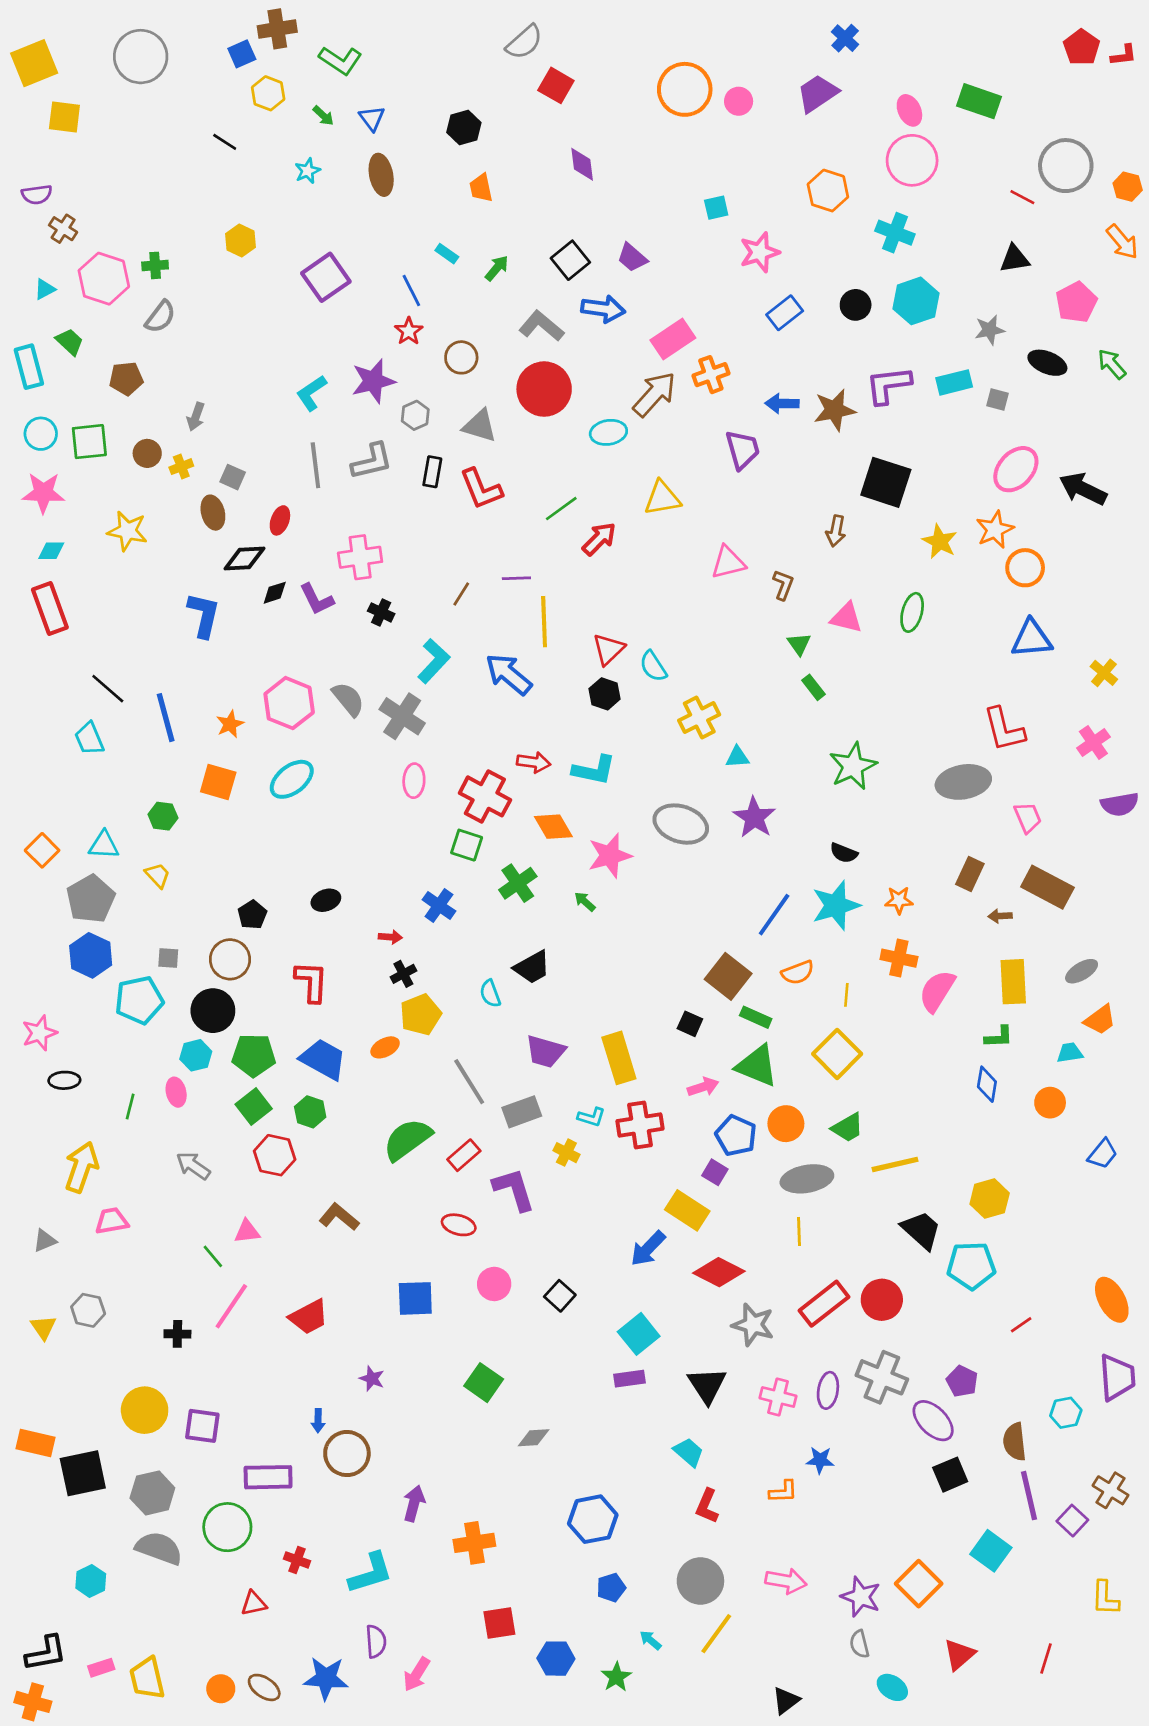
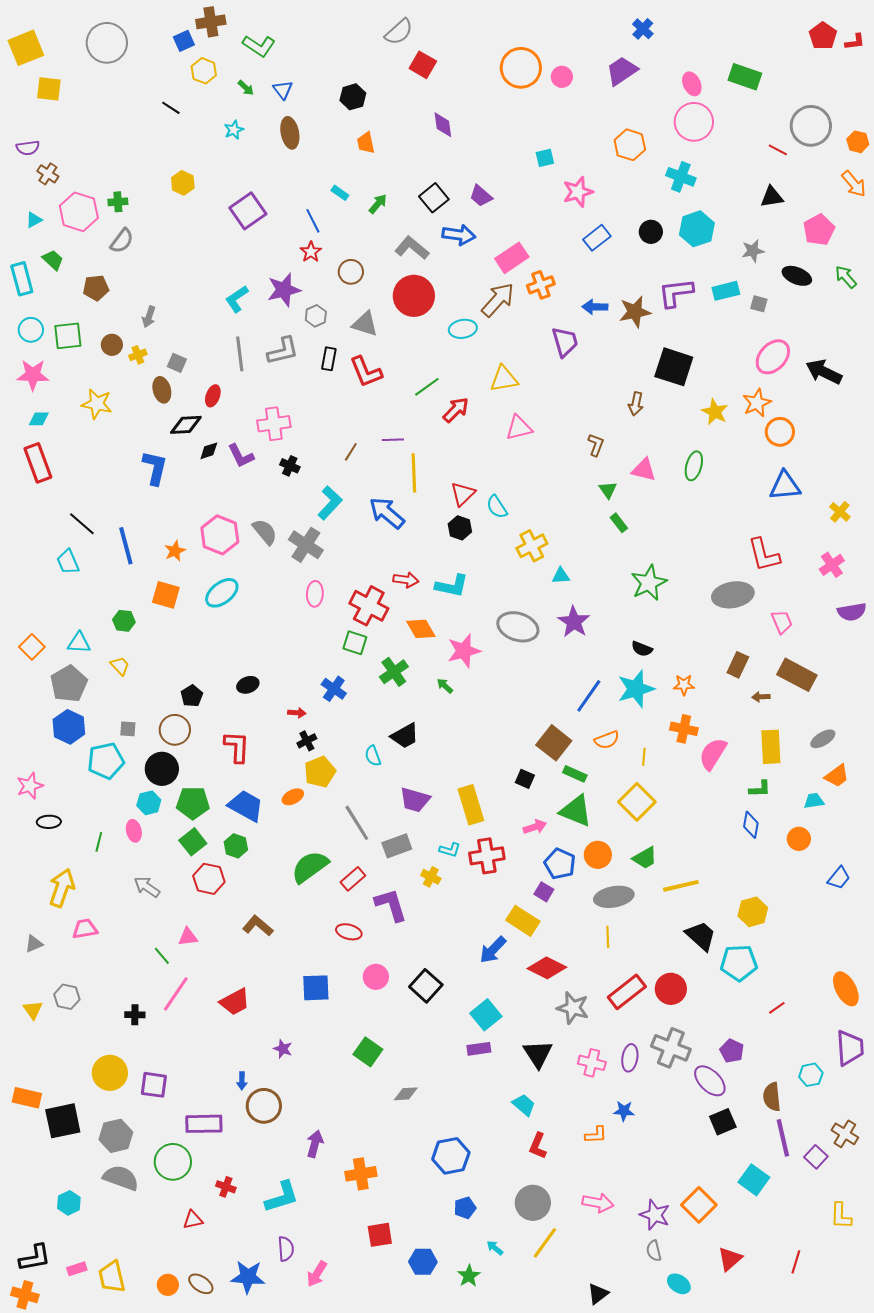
pink triangle: (728, 562) -> (519, 428), moved
black square: (560, 1296) -> (426, 986), size x1.4

